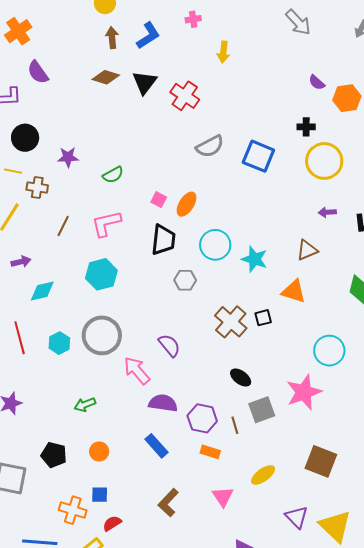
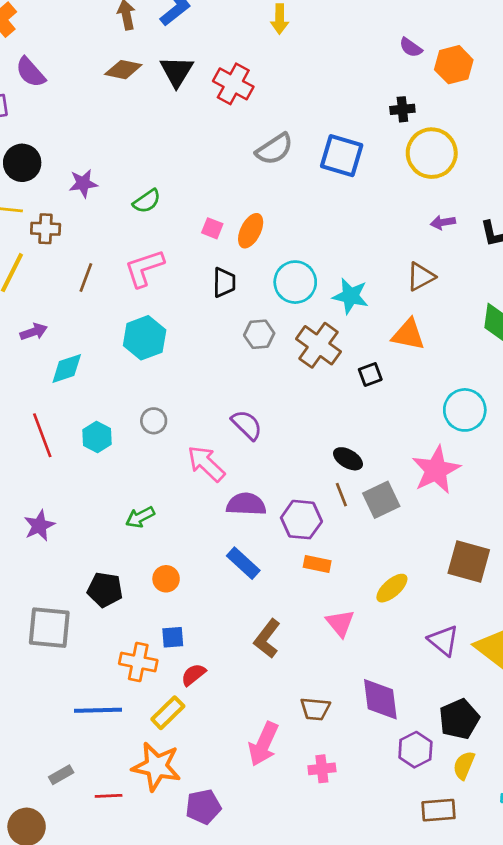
black trapezoid: (163, 240) -> (224, 282), size x0.7
brown cross: (231, 322) -> (318, 345), moved
gray circle: (102, 335) -> (154, 421), size x0.5
brown line: (235, 425) -> (341, 495), moved

